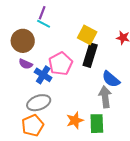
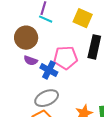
yellow square: (87, 35) -> (83, 18), moved
pink pentagon: (61, 64) -> (66, 58), turned 30

